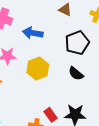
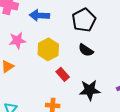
red rectangle: (51, 115) -> (63, 74), moved

